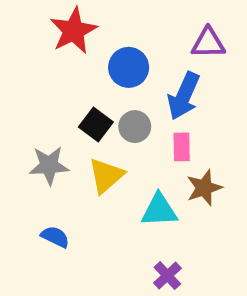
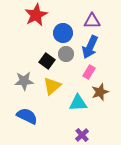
purple triangle: (208, 43) -> (92, 21), moved
gray circle: (135, 127) -> (66, 54), moved
pink rectangle: (182, 147) -> (89, 72), turned 32
blue semicircle: (55, 237) -> (27, 116), size x1.5

